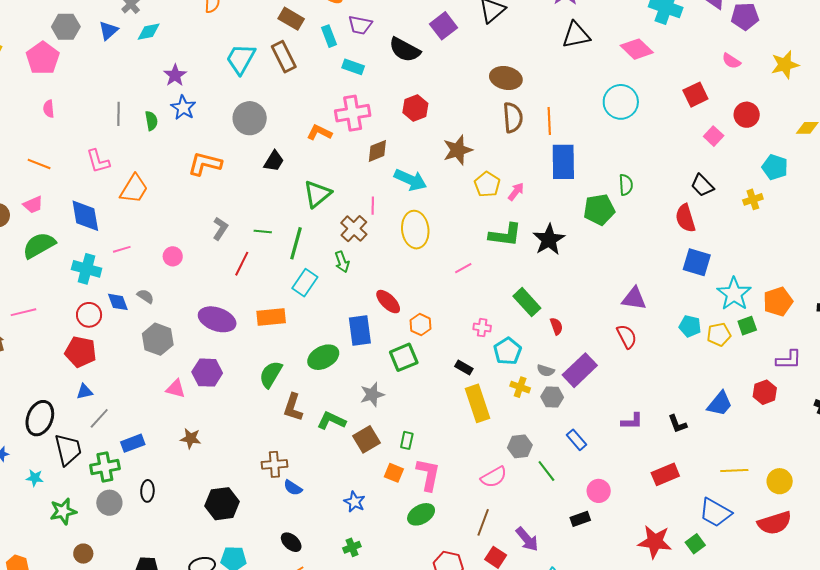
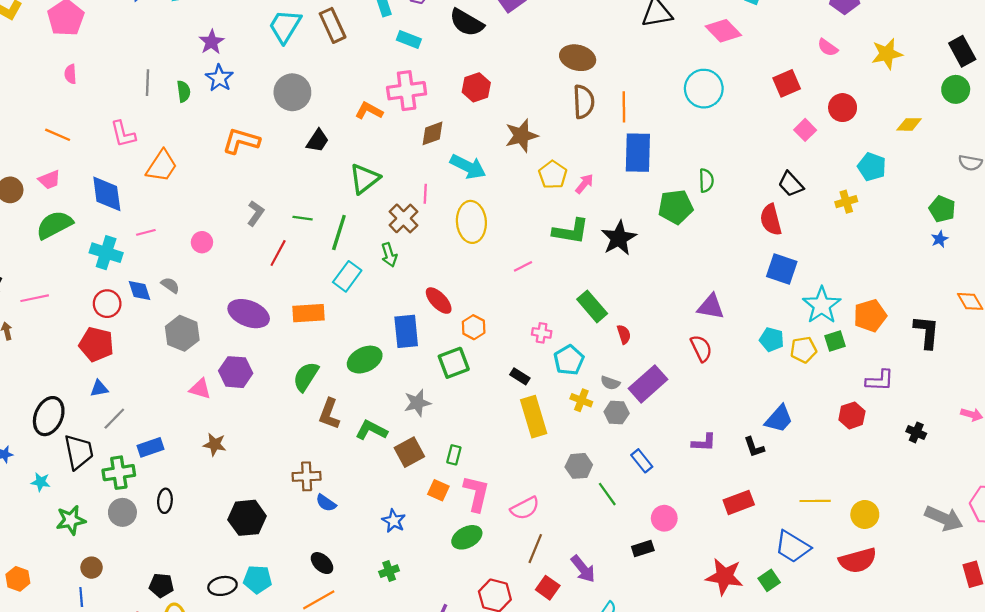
blue trapezoid: (720, 404) -> (779, 419), moved
pink semicircle: (494, 477) -> (525, 508), moved

